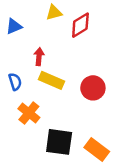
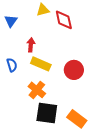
red diamond: (80, 25) -> (64, 20), turned -70
blue triangle: (14, 26) -> (11, 21), turned -32
orange cross: (29, 113) -> (37, 90), moved

